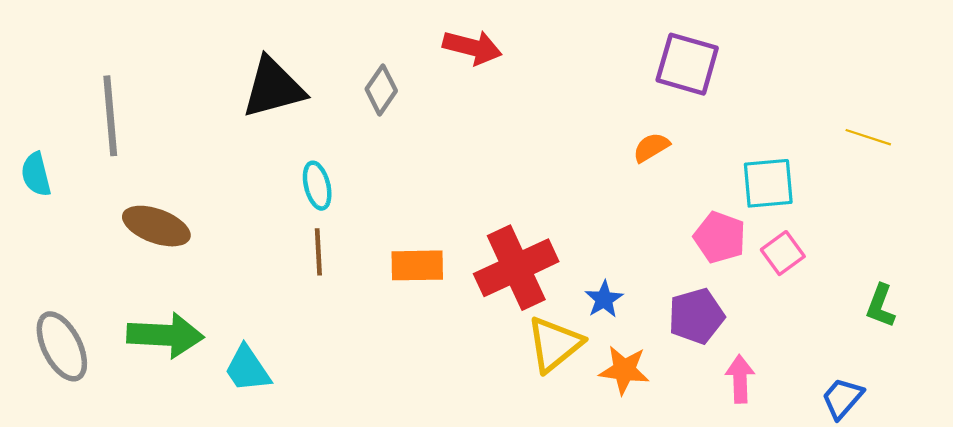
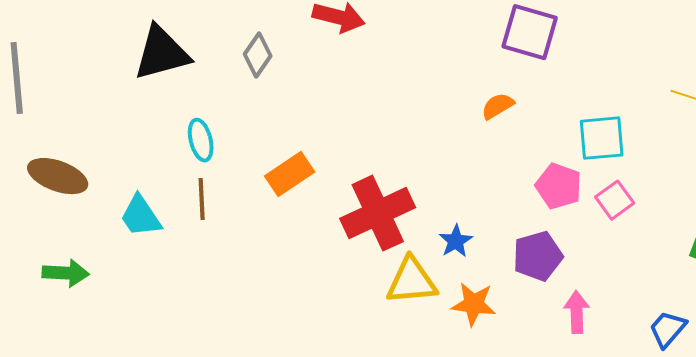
orange rectangle: (417, 265) -> (290, 174), moved, turned -33
green arrow: (165, 335) -> (66, 273), size x0.7
yellow triangle: (554, 344) -> (412, 281), turned 34
cyan trapezoid: (247, 369) -> (141, 216), moved

